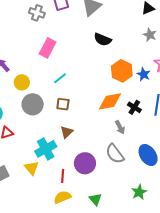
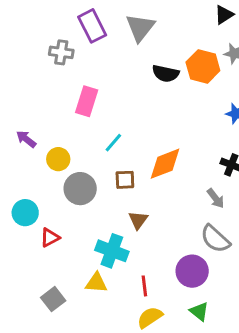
orange hexagon: (122, 71) -> (203, 66), moved
orange diamond: (110, 101) -> (165, 164), moved
cyan cross: (46, 149) -> (112, 251), turned -30
purple circle: (85, 163) -> (192, 271), moved
yellow triangle: (32, 168) -> (96, 283), turned -35

